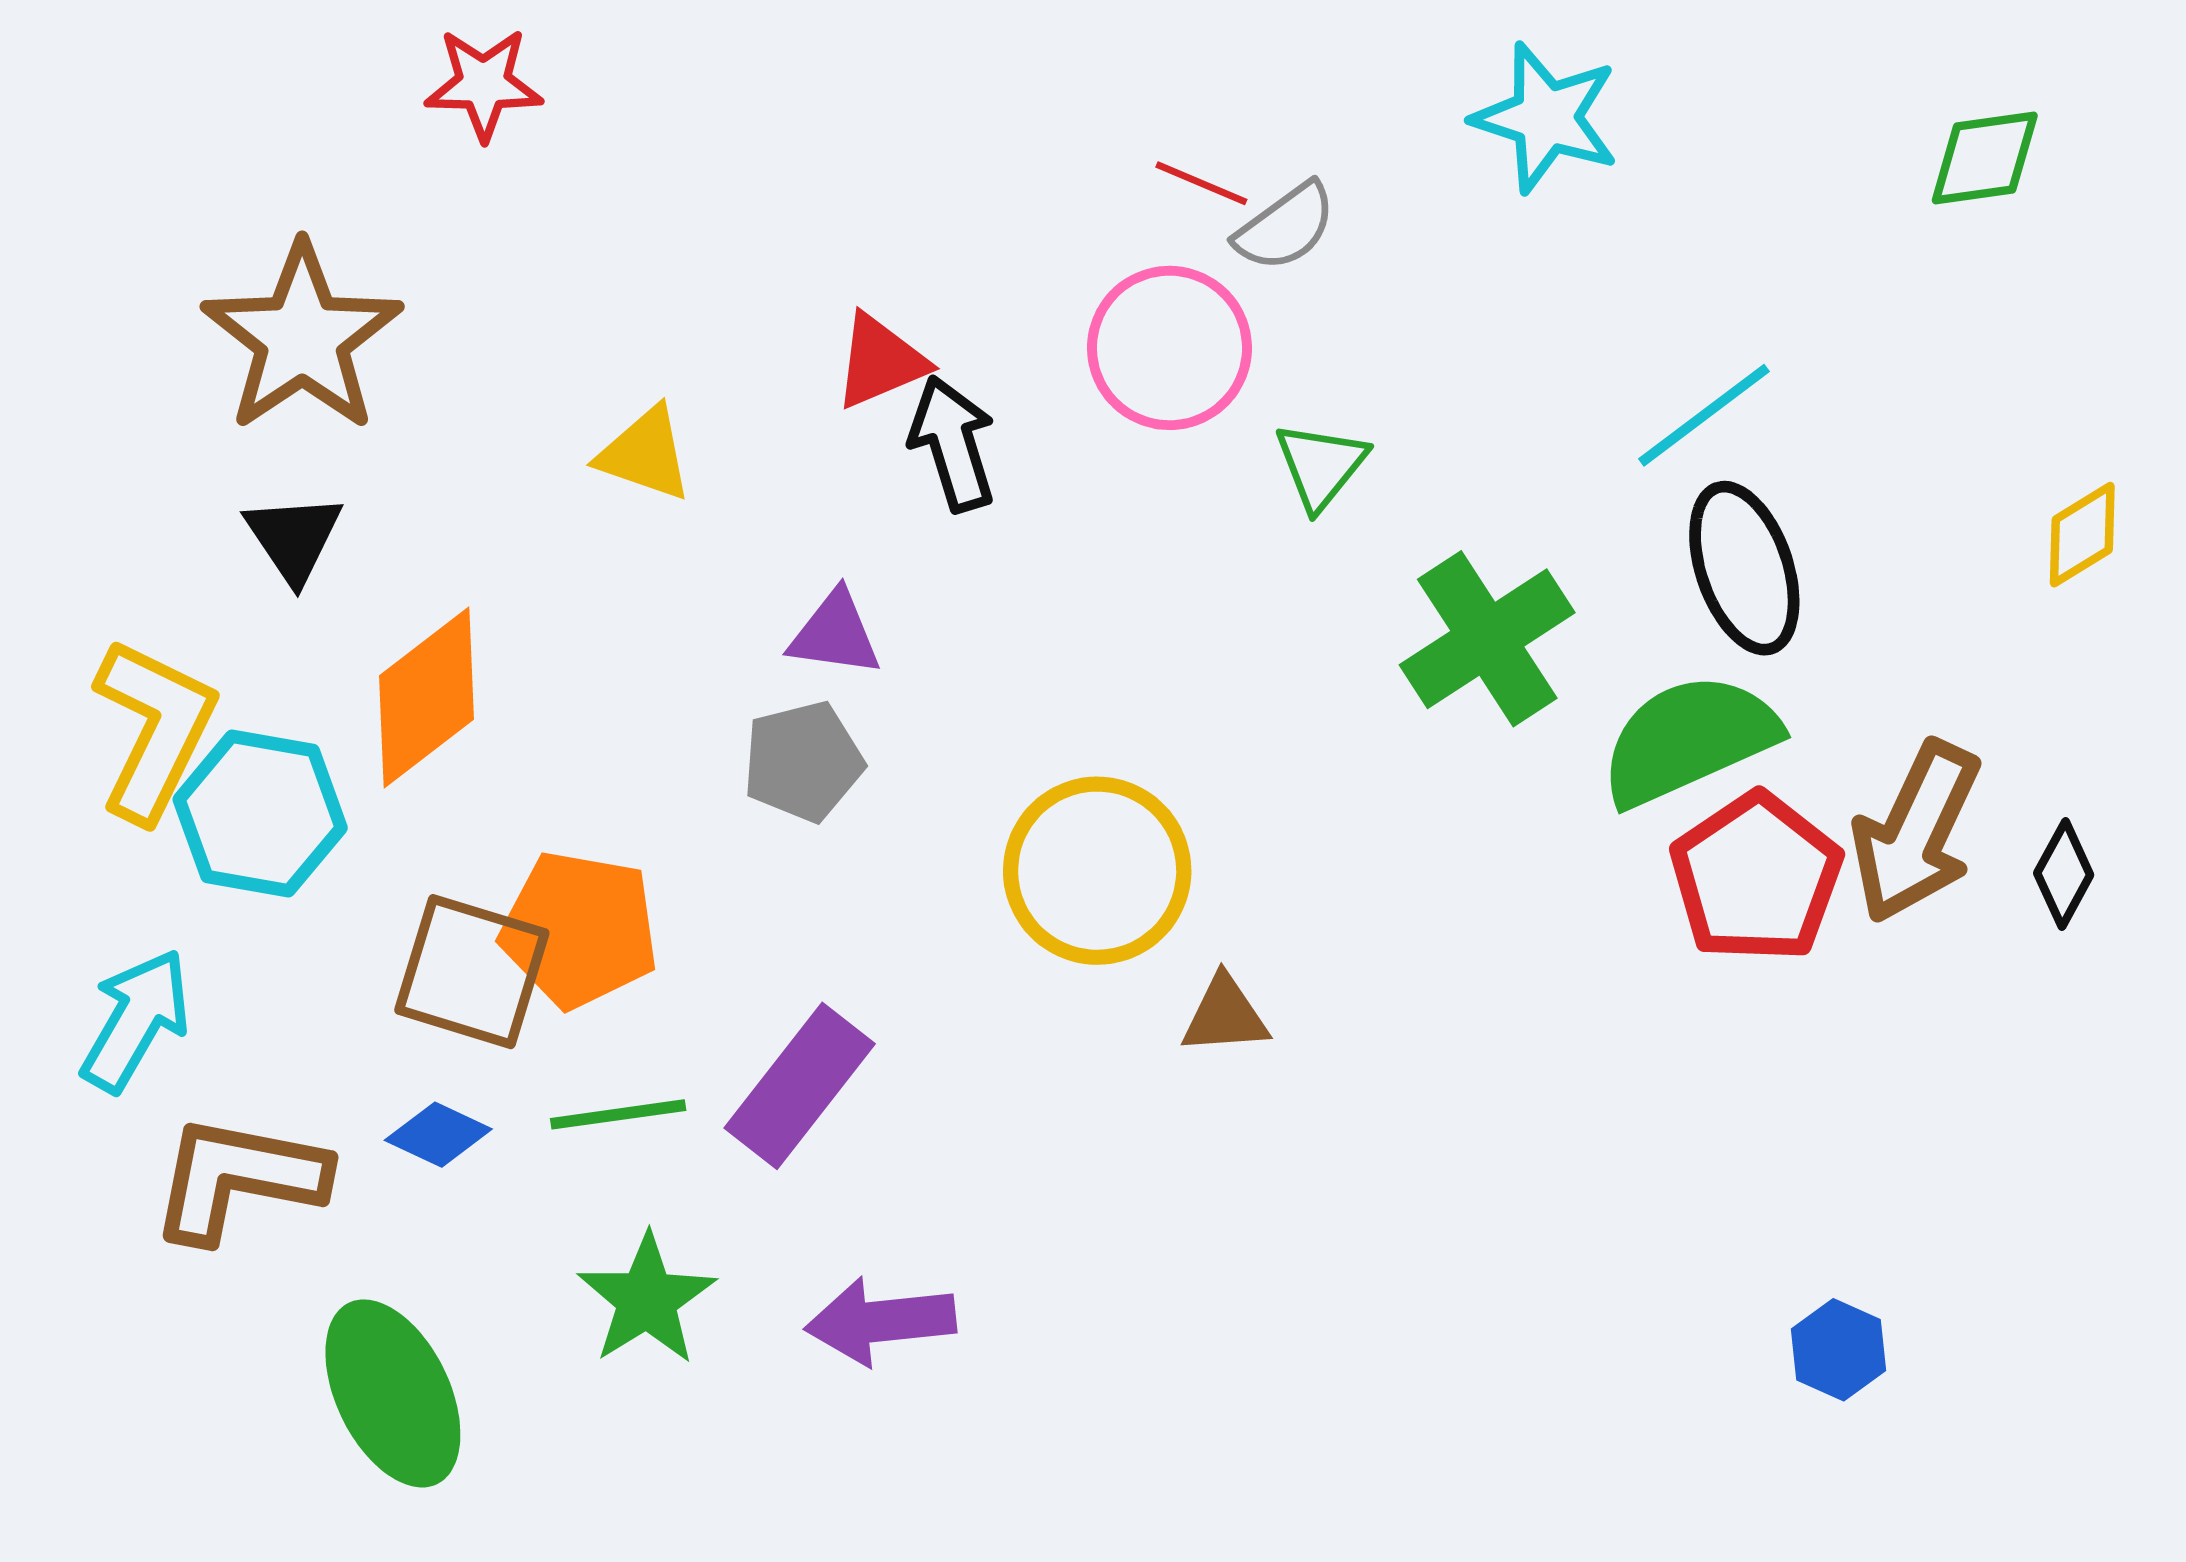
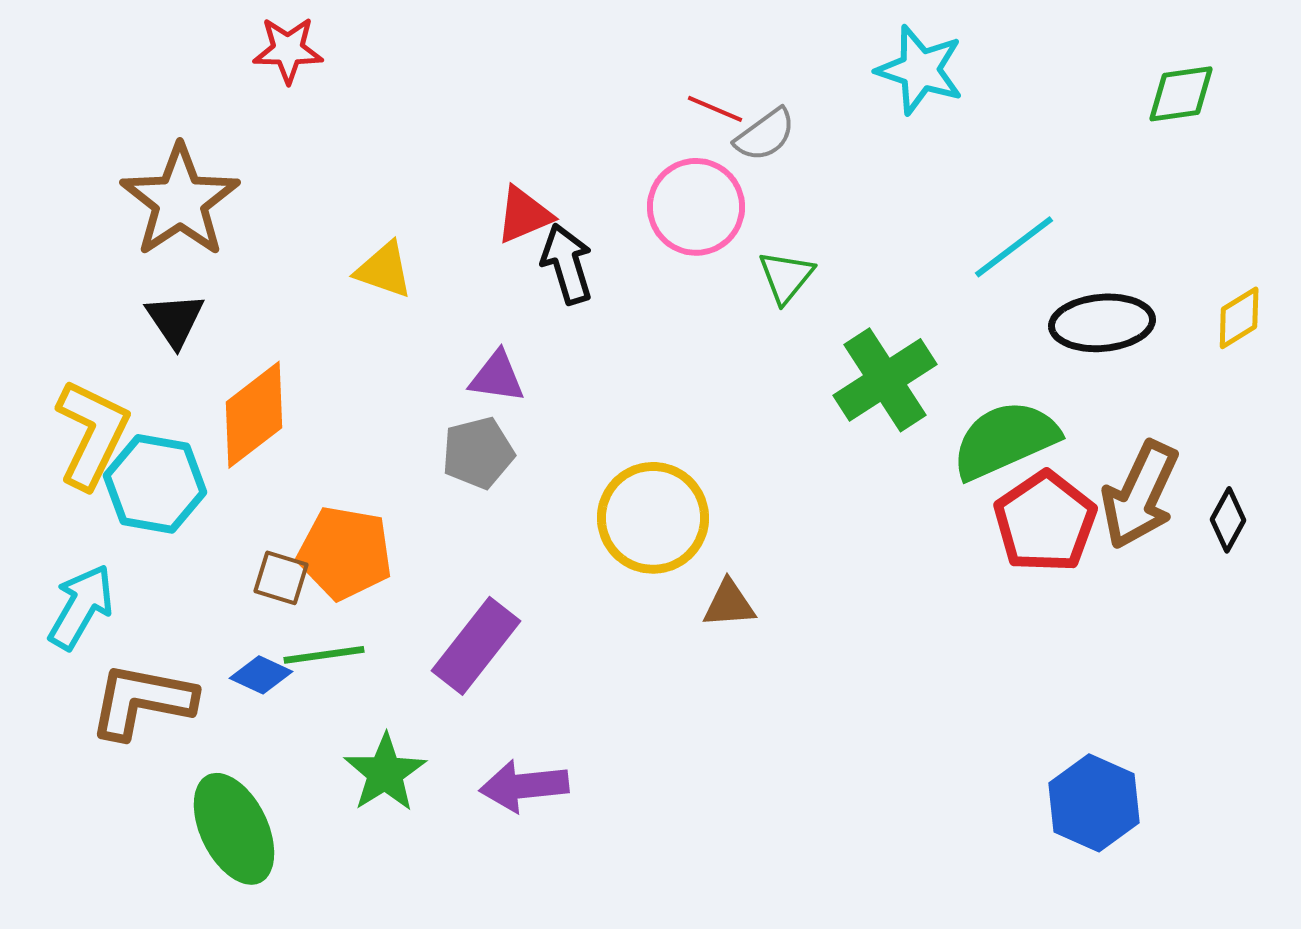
black ellipse: (1744, 568) -> (1102, 323), moved, turned -76
brown square: (472, 972) -> (281, 578), size x0.6
green line: (618, 1114) -> (324, 655), moved
blue hexagon: (1838, 1350) -> (1094, 803), size x1.6

